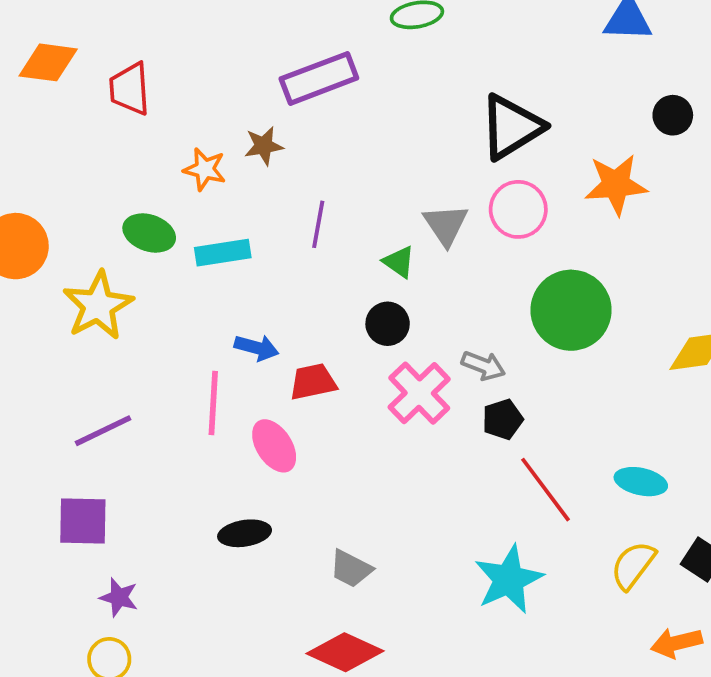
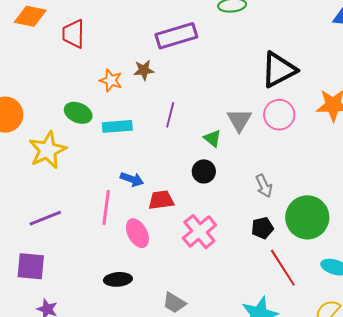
green circle: (571, 310) -> (307, 217), moved
gray arrow: (483, 366) -> (264, 186), moved, turned 40
pink cross: (419, 393) -> (199, 232), moved

